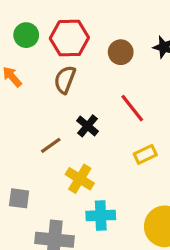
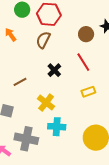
brown circle: (121, 52) -> (86, 34), moved
brown line: (51, 145) -> (20, 82), moved

